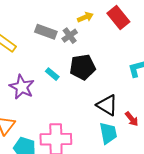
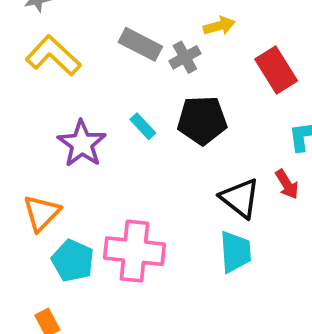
red rectangle: (118, 17) -> (276, 70), moved
red arrow: (132, 119) -> (287, 184), moved

